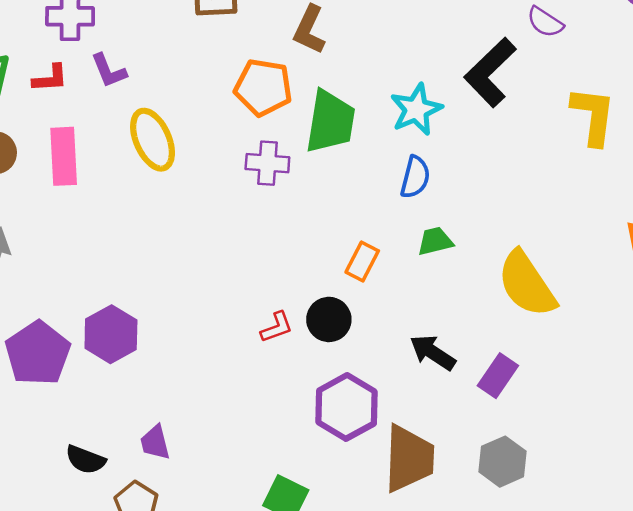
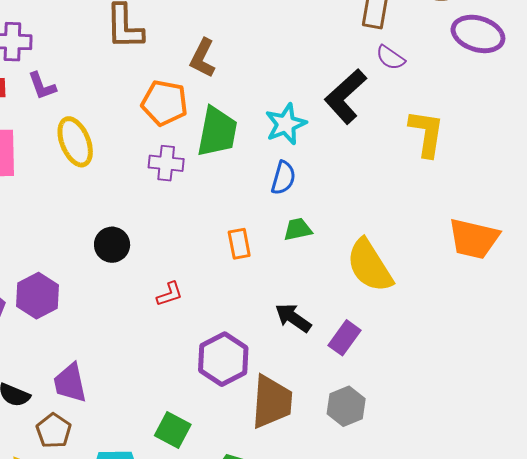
orange rectangle: (362, 261) -> (239, 244), turned -40
black circle: (329, 319) -> (112, 245), moved
purple trapezoid: (155, 443) -> (70, 383), size x1.4

